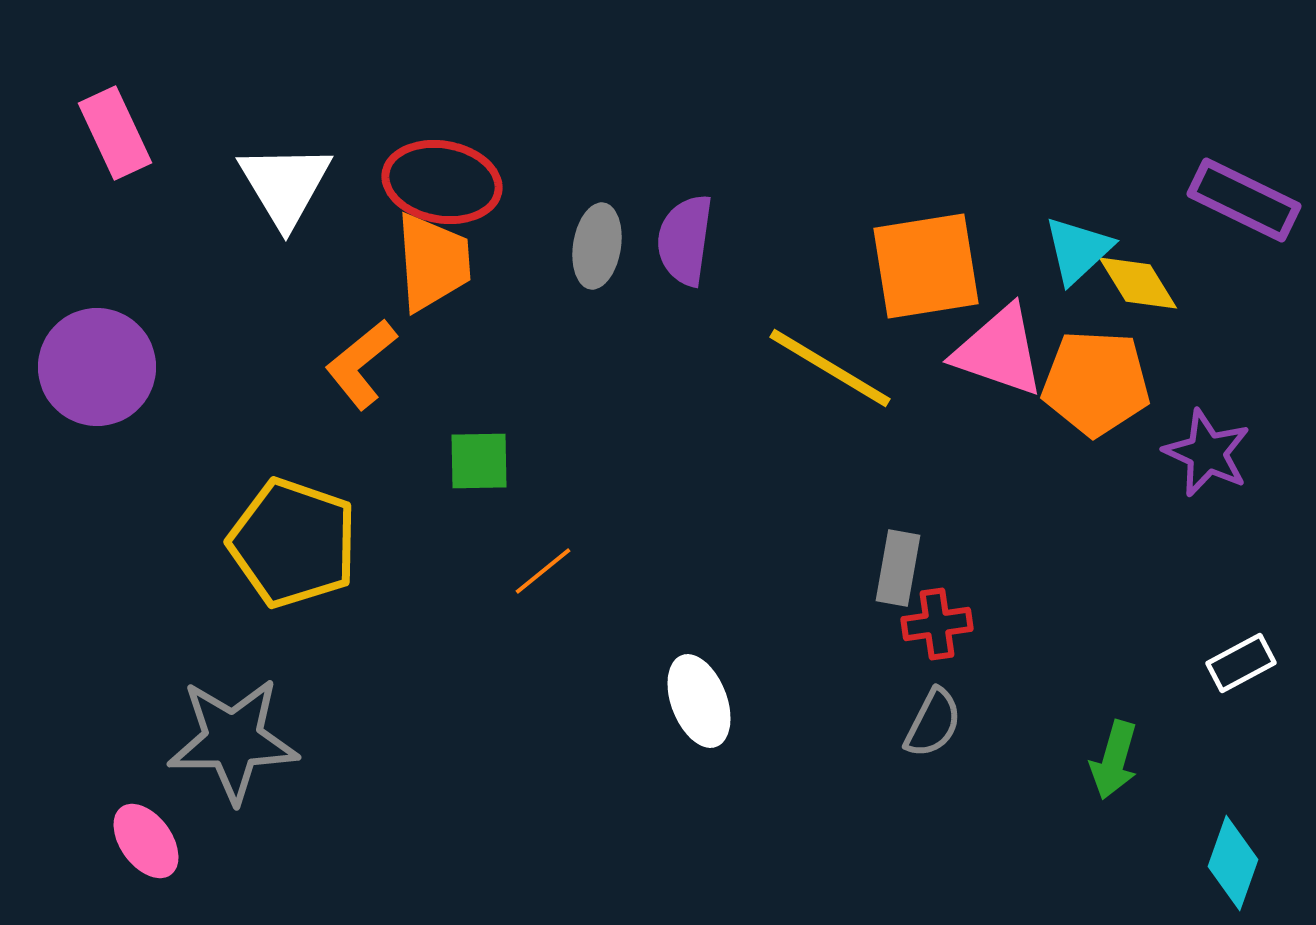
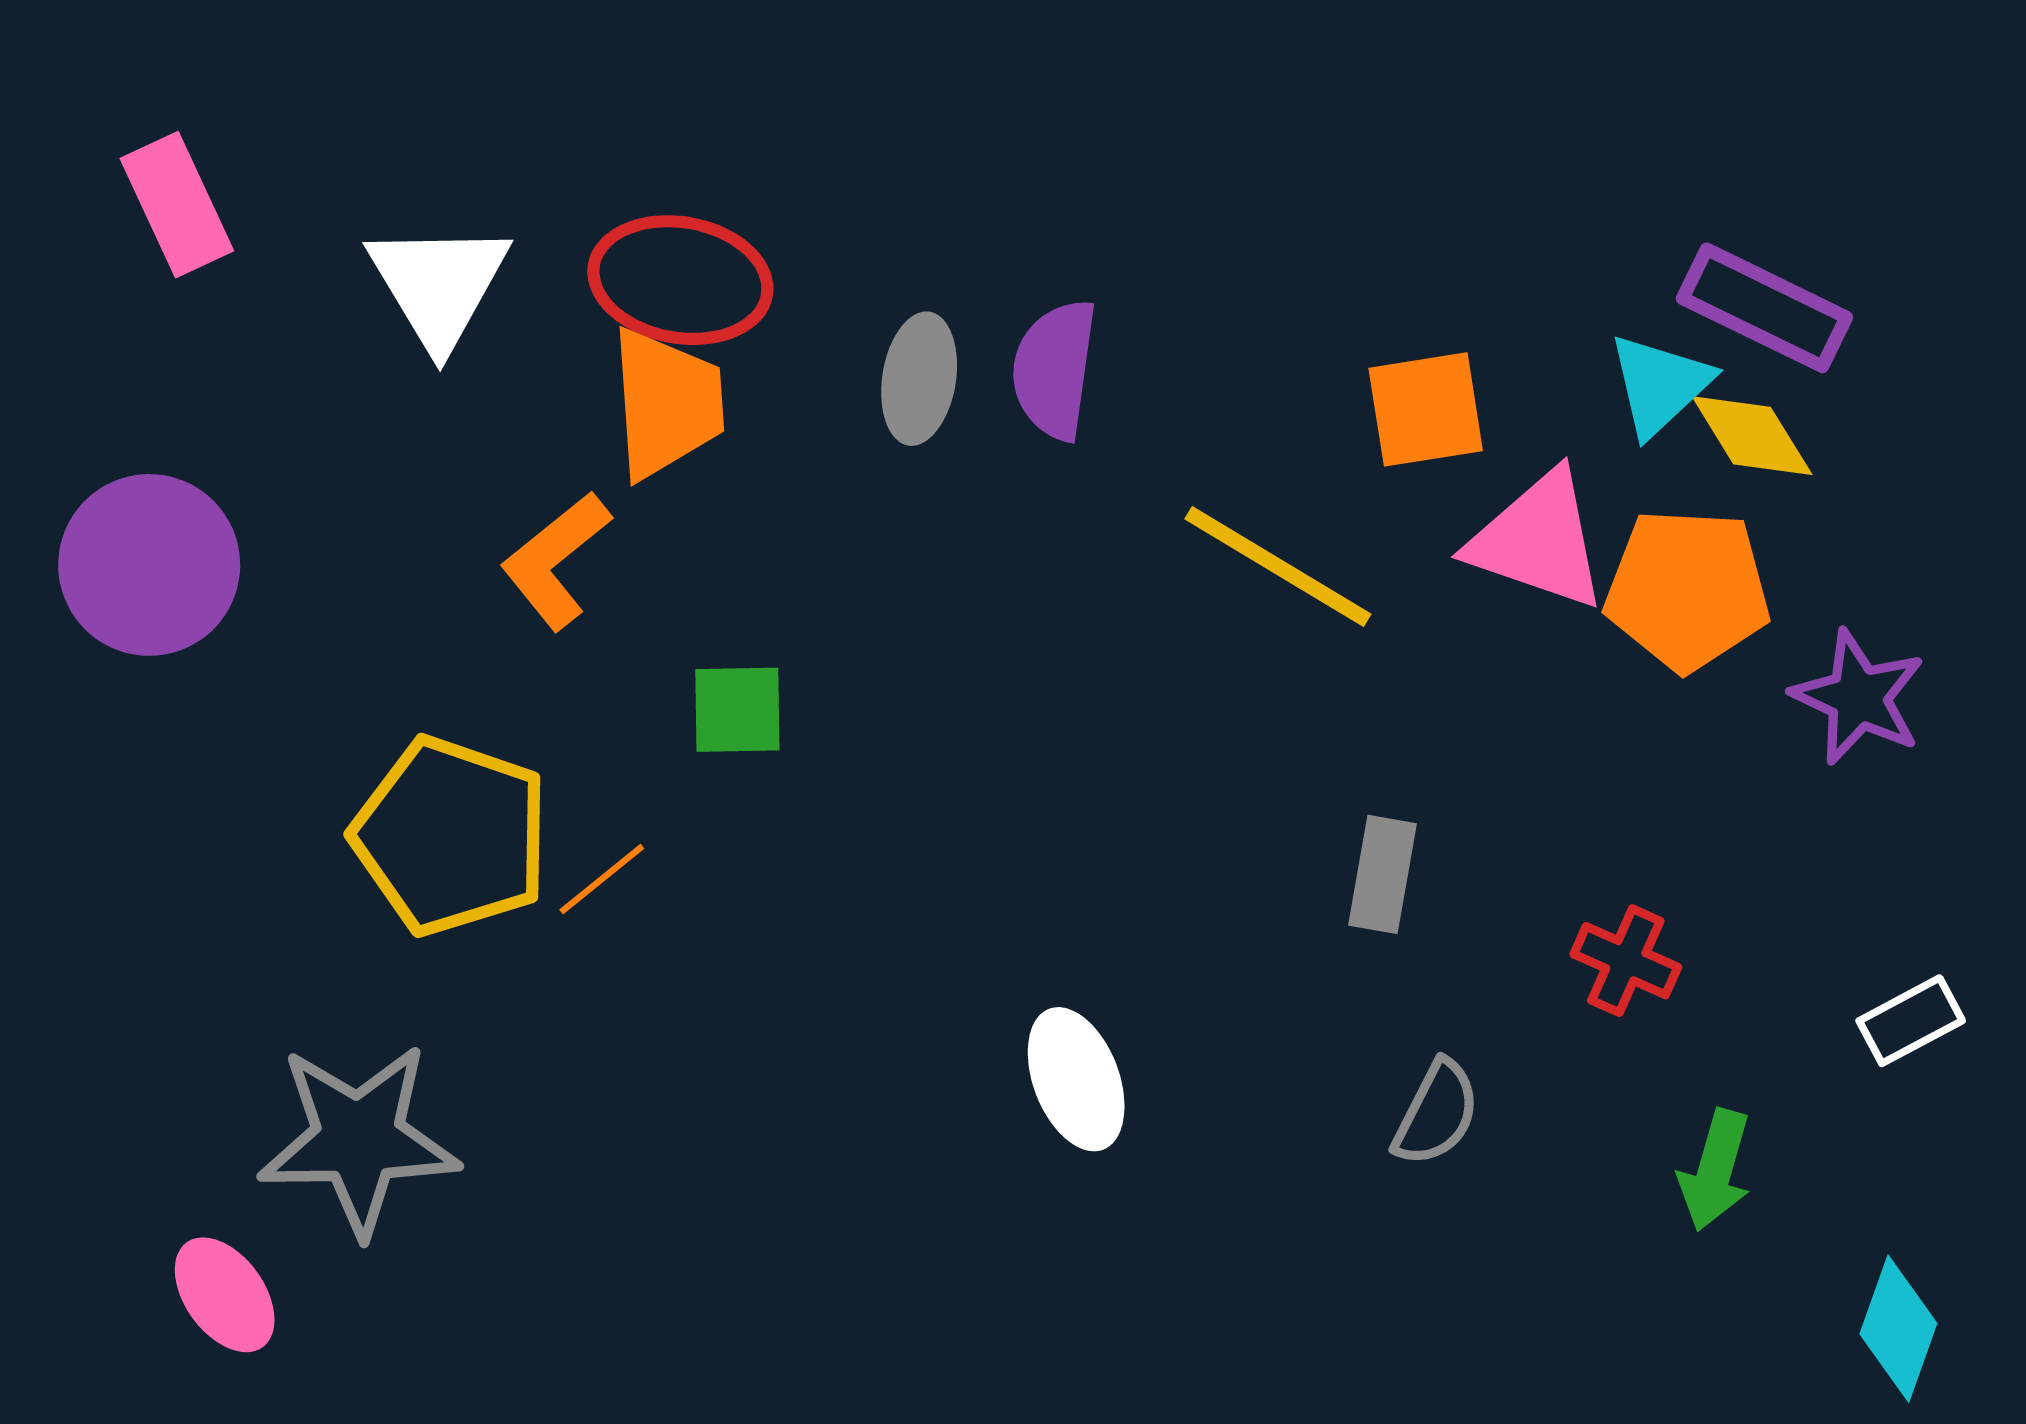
purple rectangle: (1244, 200) -> (1764, 308), moved
orange square: (926, 266) -> (1426, 409), size x0.7
orange line: (543, 571) -> (602, 879), moved
red cross: (937, 624) -> (1626, 961), moved, turned 32

